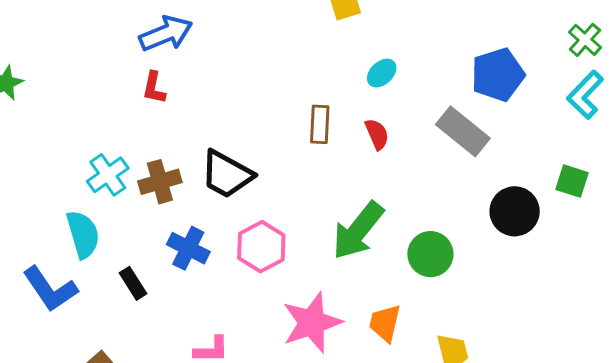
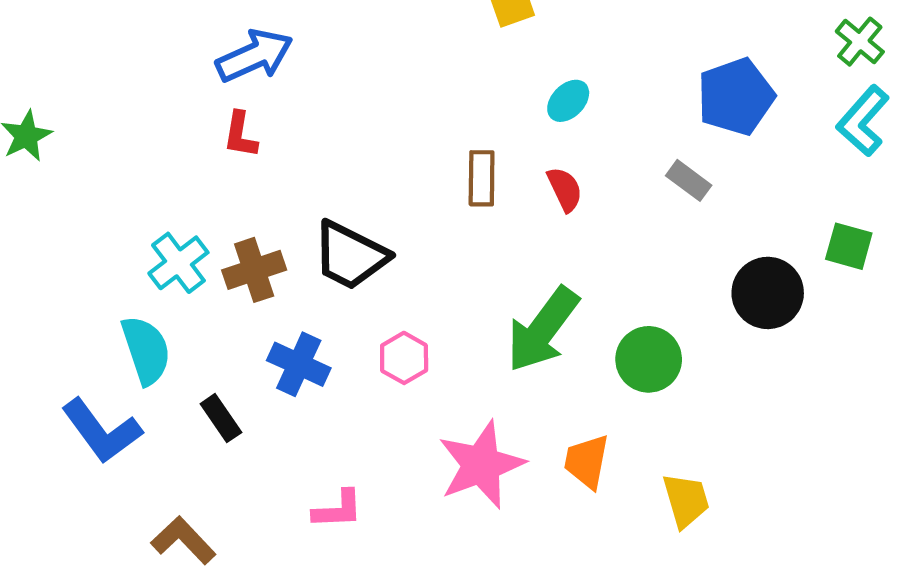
gray rectangle: (463, 131) -> (689, 180), size x0.6
pink hexagon: (261, 247) -> (404, 358), size x0.7

